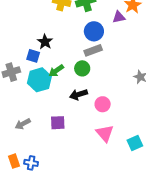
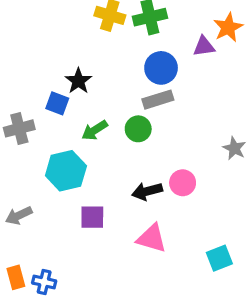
cyan hexagon: (39, 80) -> (66, 171), moved
black arrow: (78, 94) -> (147, 191), moved
pink circle: (103, 104) -> (183, 183), moved
gray arrow: (23, 124) -> (19, 216), moved
pink triangle: (105, 133) -> (152, 238), moved, turned -36

